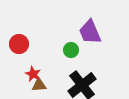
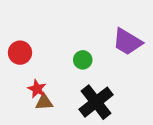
purple trapezoid: (90, 32) -> (127, 42), moved, turned -36

